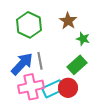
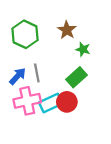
blue arrow: (22, 64) -> (18, 76), size x0.7

